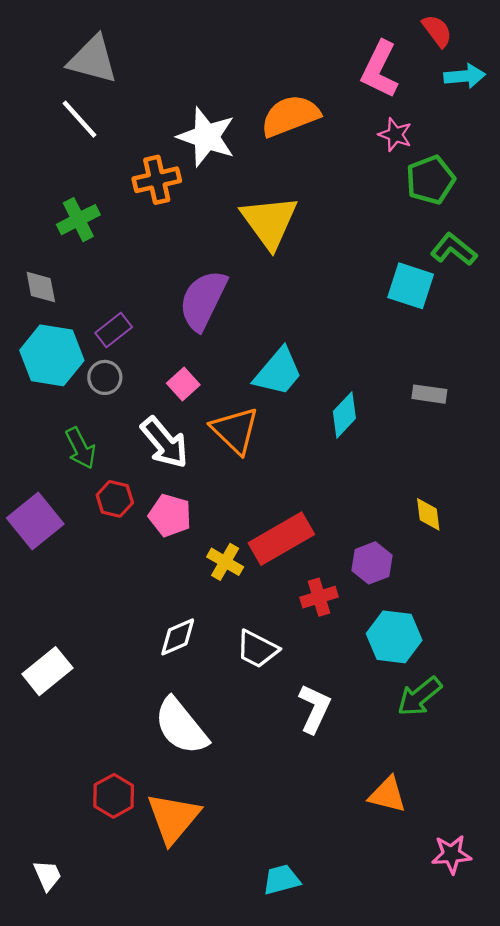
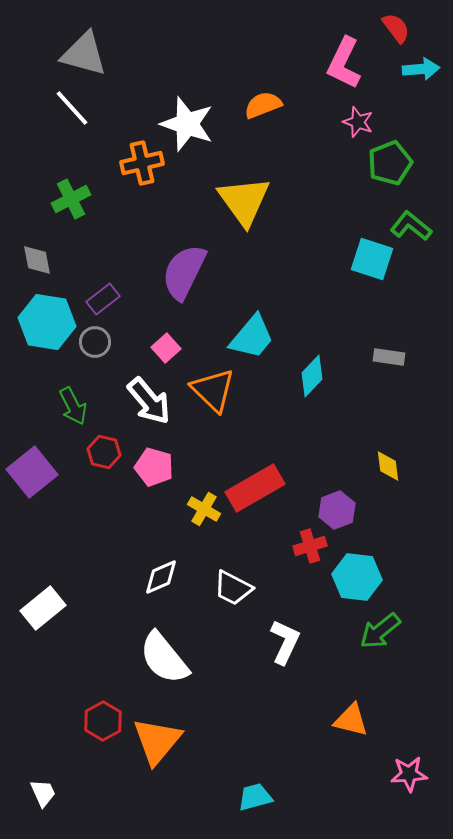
orange semicircle: (290, 116) -> (263, 105), size x0.7
red cross: (319, 597) -> (310, 546), moved

